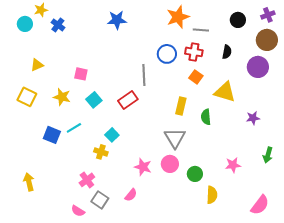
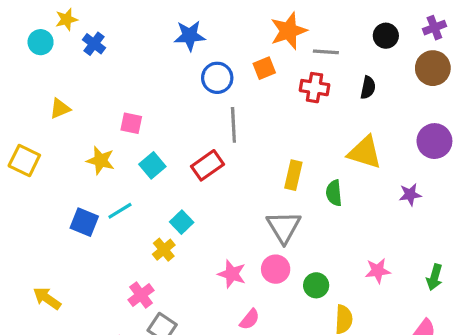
blue circle: (167, 54) -> (217, 78), moved
purple circle: (258, 67) -> (434, 141), moved
orange square: (196, 77) -> (264, 68), moved, turned 32
yellow square: (27, 97) -> (24, 160), moved
yellow cross: (101, 152) -> (164, 250), turned 32
green arrow: (268, 155) -> (434, 277), moved
yellow arrow: (29, 182) -> (47, 298), turned -42
pink semicircle: (131, 195) -> (250, 319), moved

